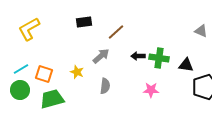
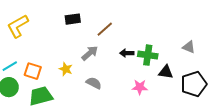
gray triangle: (201, 31) -> (189, 47), moved
black triangle: (186, 65) -> (166, 72), moved
gray semicircle: (105, 86) -> (94, 83), turned -70

